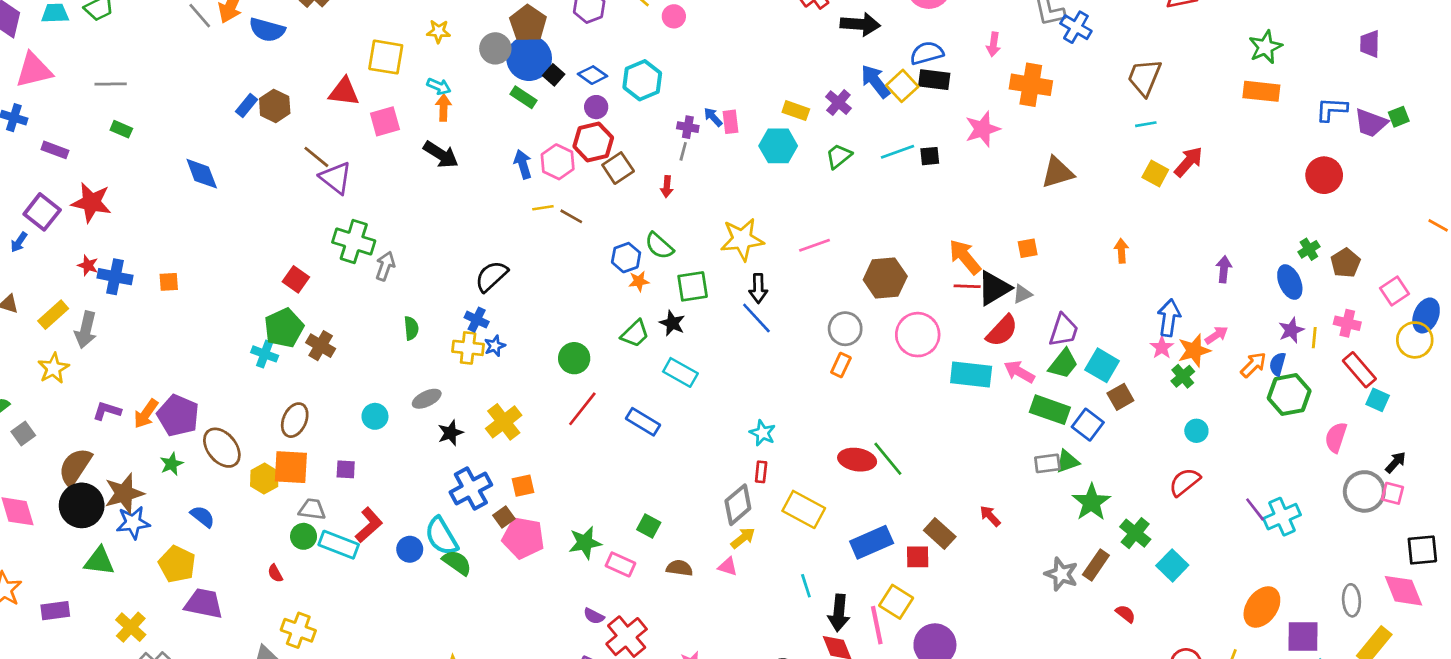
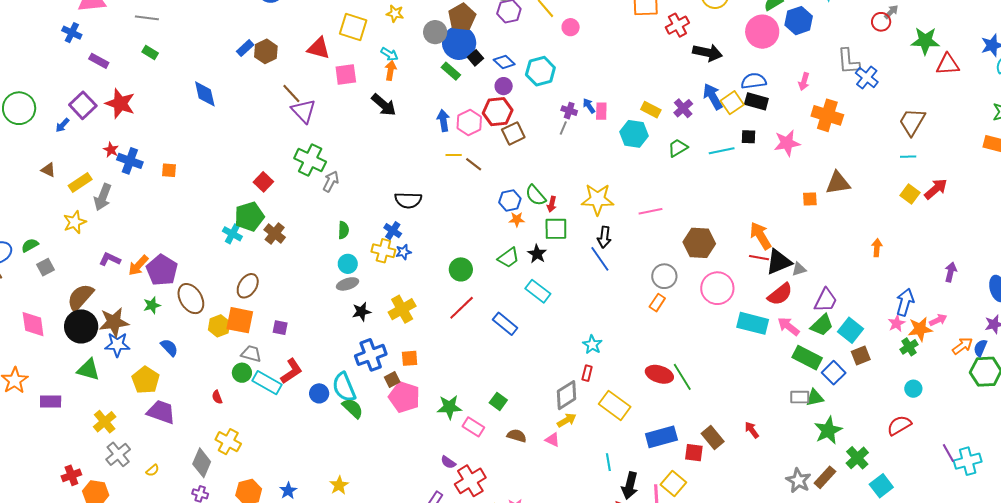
black square: (930, 156) -> (748, 137), moved
red arrow: (667, 187) -> (552, 204), moved
orange square: (1028, 248) -> (810, 199), moved
black semicircle: (491, 276) -> (408, 200), turned -144
cyan circle: (375, 416) -> (348, 264), moved

